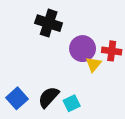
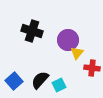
black cross: (49, 23) -> (32, 31), moved
red cross: (112, 51) -> (92, 68), moved

